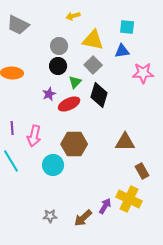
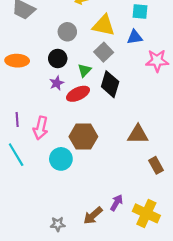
black circle: (58, 66) -> (58, 58), moved
yellow cross: (129, 199) -> (146, 213), moved
gray star: (50, 216) -> (58, 224), moved

